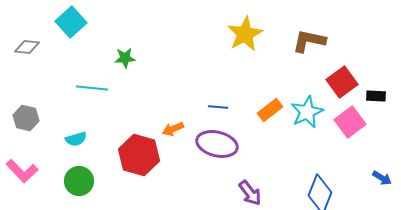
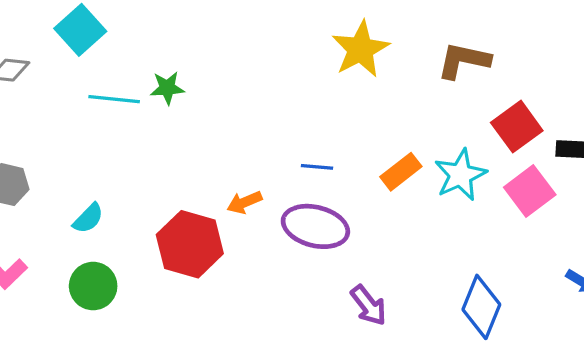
cyan line: (92, 88) -> (114, 99), moved
cyan semicircle: (76, 139) -> (88, 218), turned -30

